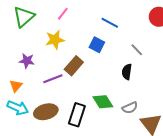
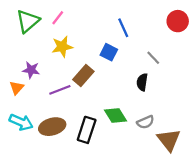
pink line: (63, 14) -> (58, 18), moved
blue line: (110, 23) -> (123, 28), turned 36
orange triangle: (16, 86) -> (17, 88), moved

